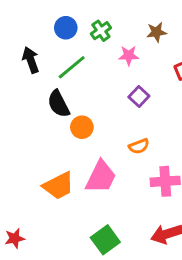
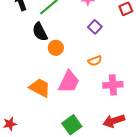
orange trapezoid: (58, 186) -> (40, 88), turned -125

